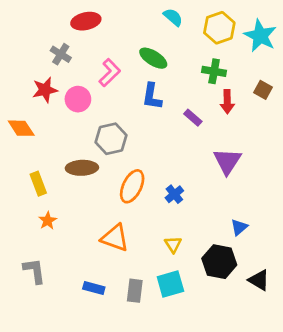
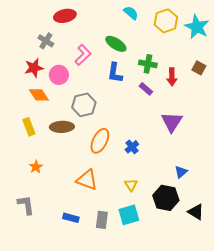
green cross: (214, 71) -> (148, 64), moved
orange diamond: (21, 128) -> (39, 95), moved
yellow rectangle: (38, 184) -> (29, 127), moved

